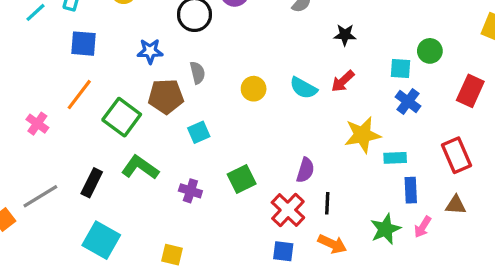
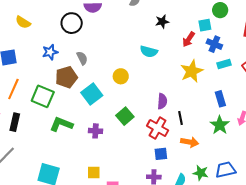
black star: (345, 35) -> (162, 22), moved
red arrow: (343, 81) -> (189, 39), moved
yellow circle: (254, 89) -> (121, 76), moved
cyan square: (199, 132) -> (92, 94), size x1.5
cyan rectangle: (395, 158) -> (224, 64), moved
black rectangle: (92, 183) -> (15, 122), moved
blue rectangle: (411, 190) -> (220, 99), moved

